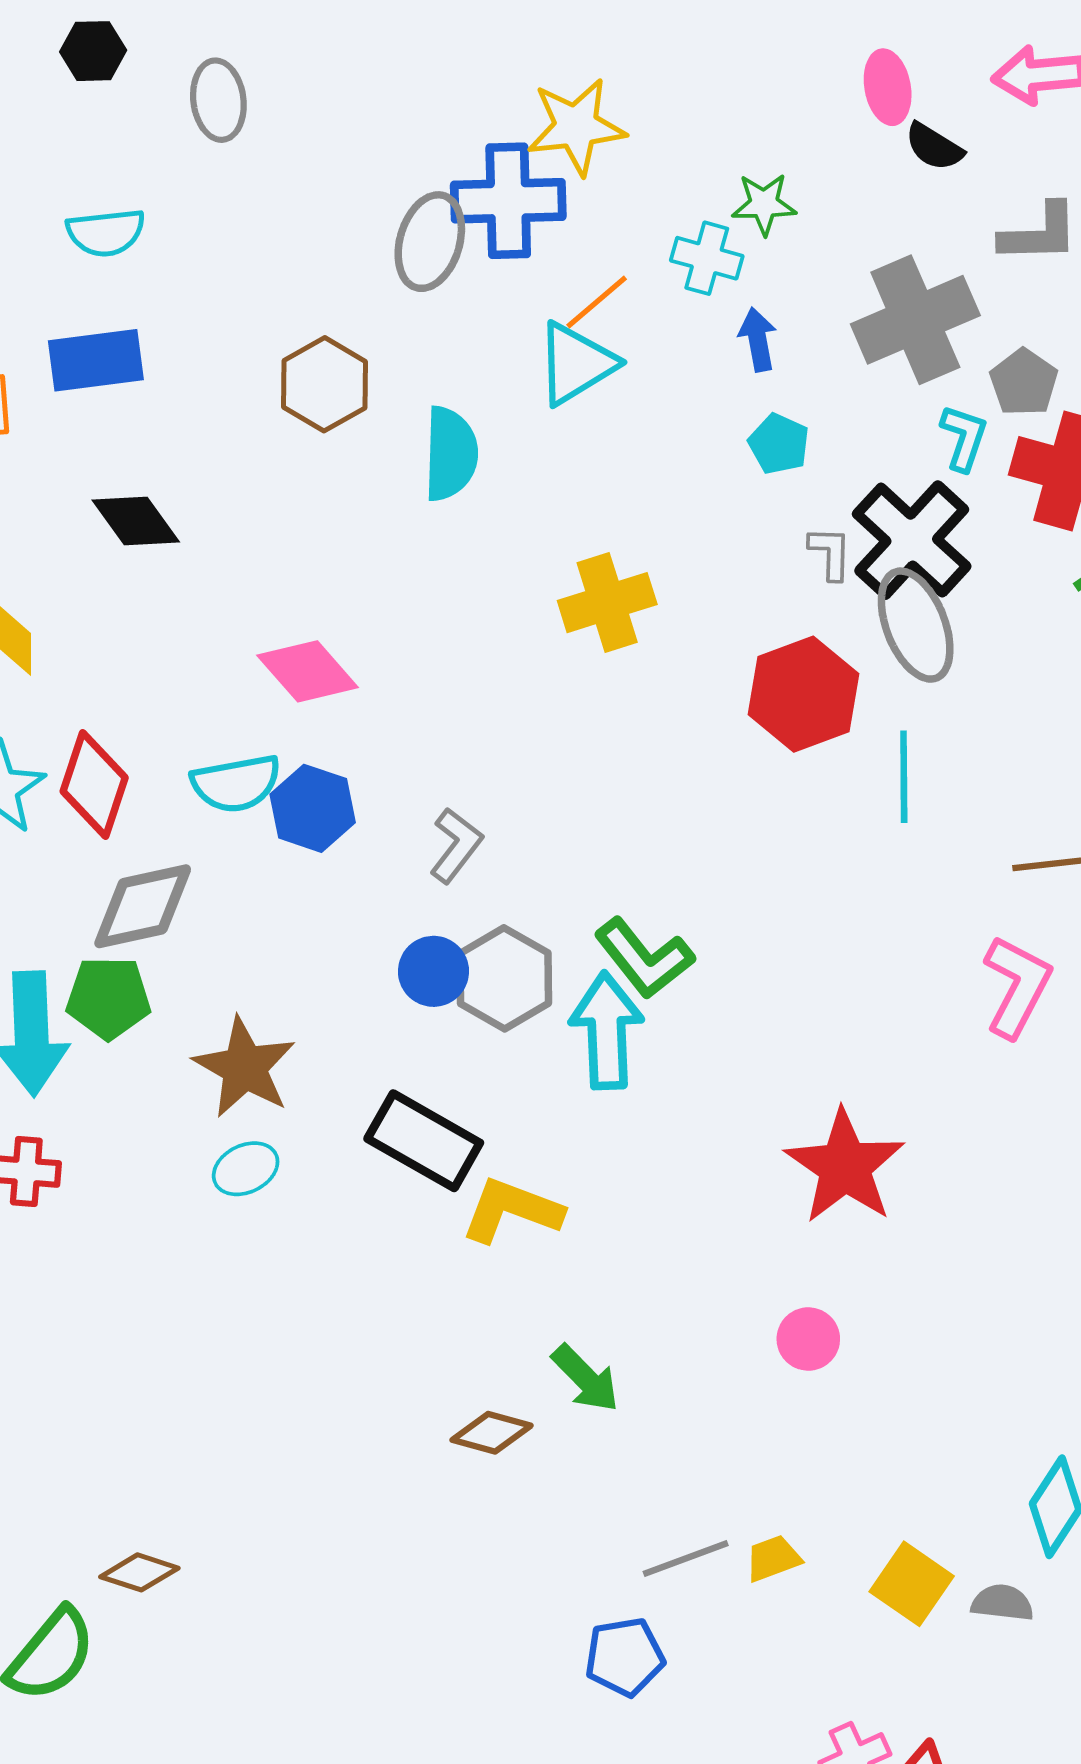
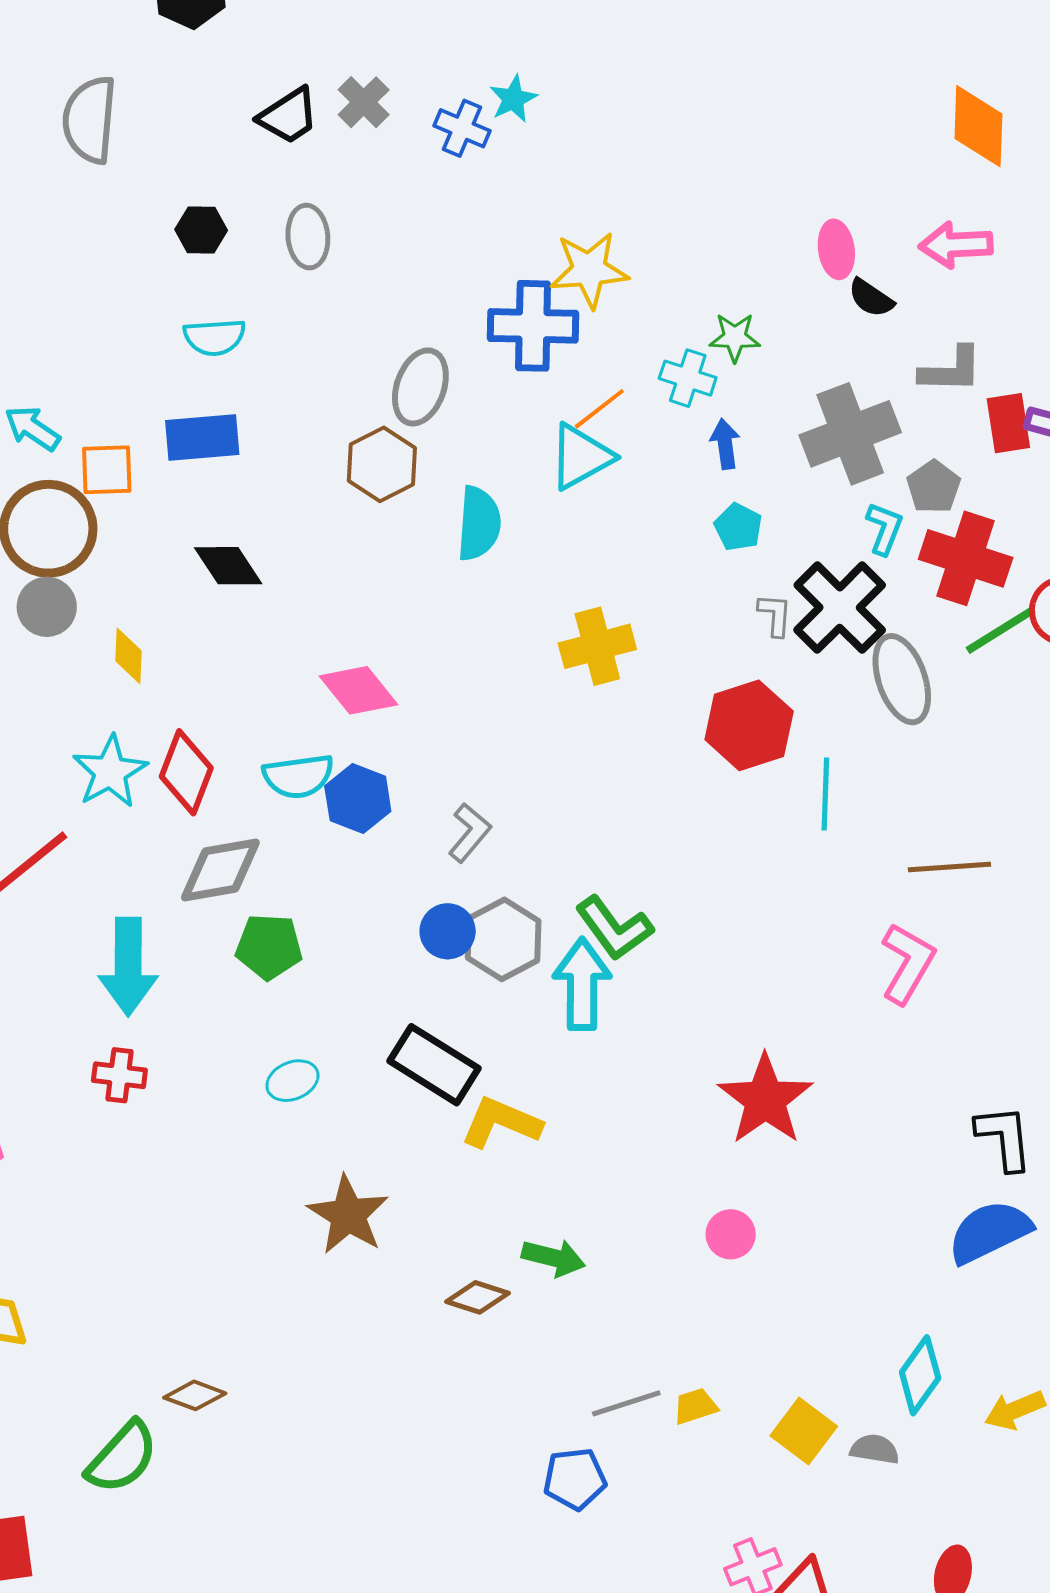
black hexagon: (93, 51) -> (201, 230), moved
gray ellipse: (430, 242) -> (420, 387), moved
gray ellipse: (916, 625) -> (902, 679), moved
green pentagon: (108, 998) -> (269, 947), moved
brown star: (245, 1067) -> (348, 1215), moved
green arrow: (586, 1378) -> (553, 1258), turned -34

